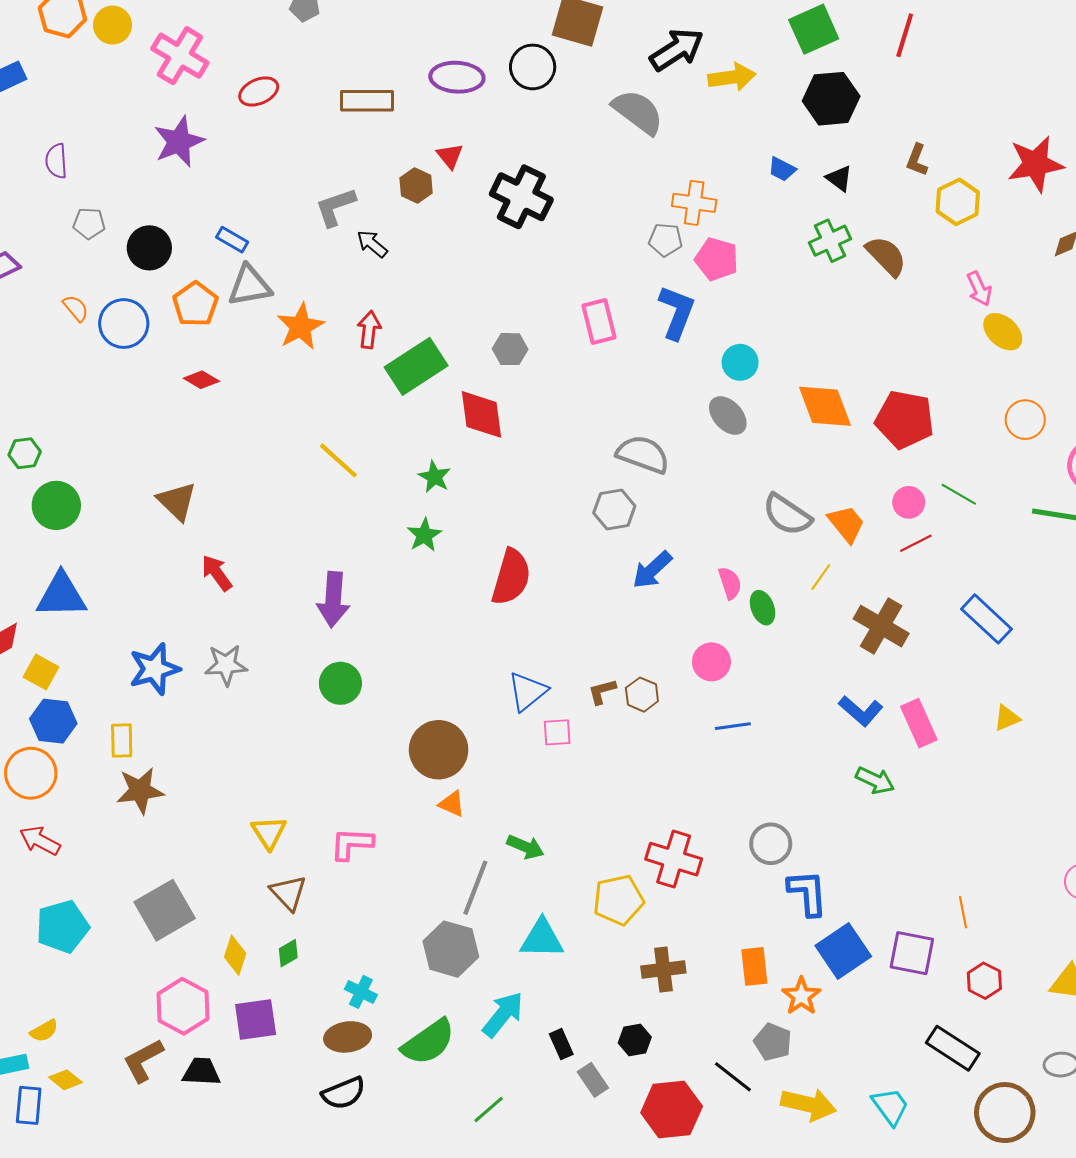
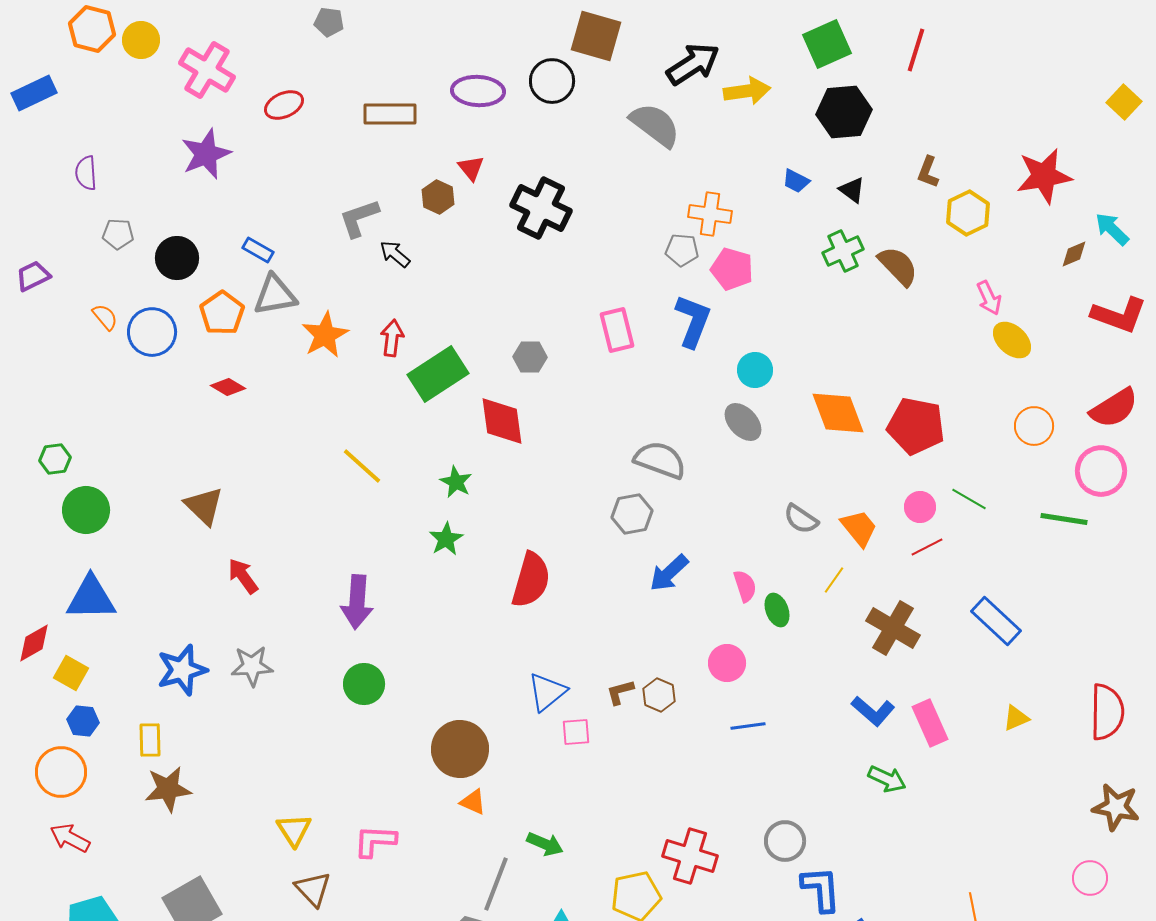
gray semicircle: (787, 515) -> (801, 519), size x0.7
blue hexagon: (53, 721) -> (83, 721), size x0.7

